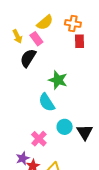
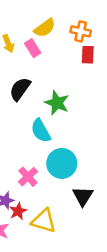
black semicircle: (28, 58) -> (20, 89), moved
cyan circle: (65, 127) -> (62, 163), size x1.5
black triangle: (85, 132) -> (83, 196), moved

